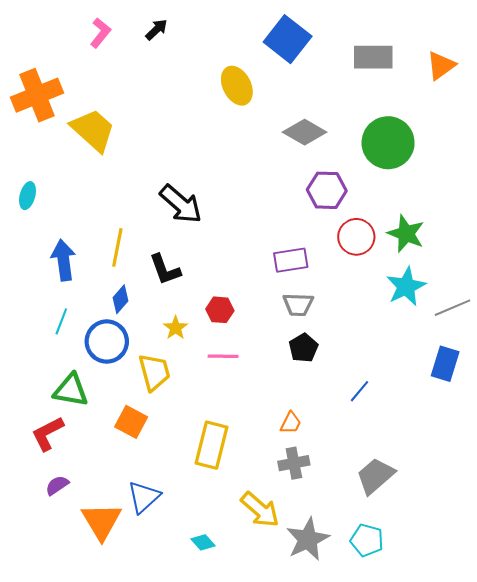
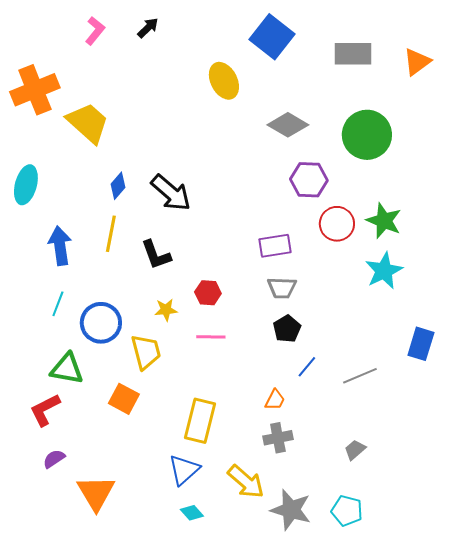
cyan ellipse: (27, 196) -> (26, 185), size x1.5
blue diamond: (121, 299) -> (118, 186), moved
gray line: (453, 308) -> (360, 376), moved
yellow star: (176, 328) -> (166, 310), turned 30
blue line: (359, 391) -> (307, 367), moved
gray trapezoid: (375, 476) -> (355, 450), size x0.6
blue triangle: (144, 497) -> (184, 470), moved
gray star: (308, 539) -> (291, 510), turned -30

